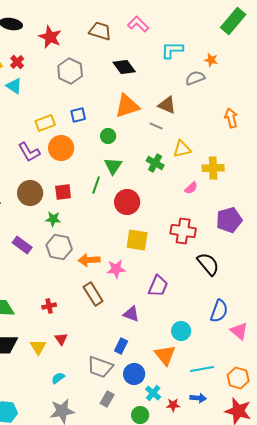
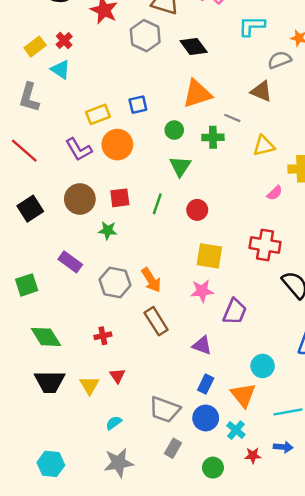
gray hexagon: (70, 71) -> (145, 36), moved
brown triangle: (167, 105) -> (261, 91), moved
green cross: (155, 163) -> (213, 137), moved, turned -30
green line: (96, 185) -> (157, 204), moved
red circle: (127, 202) -> (197, 210), size x0.7
gray hexagon: (59, 247) -> (115, 282), moved
orange arrow: (89, 260) -> (151, 280), turned -120
pink star: (116, 269) -> (202, 291), moved
blue rectangle: (121, 346) -> (206, 384), moved
cyan cross: (153, 393) -> (236, 430), moved

